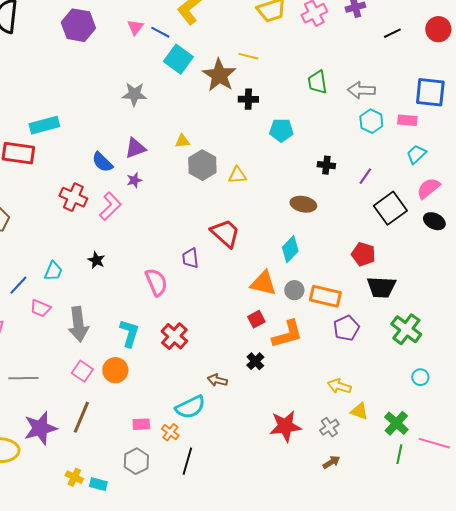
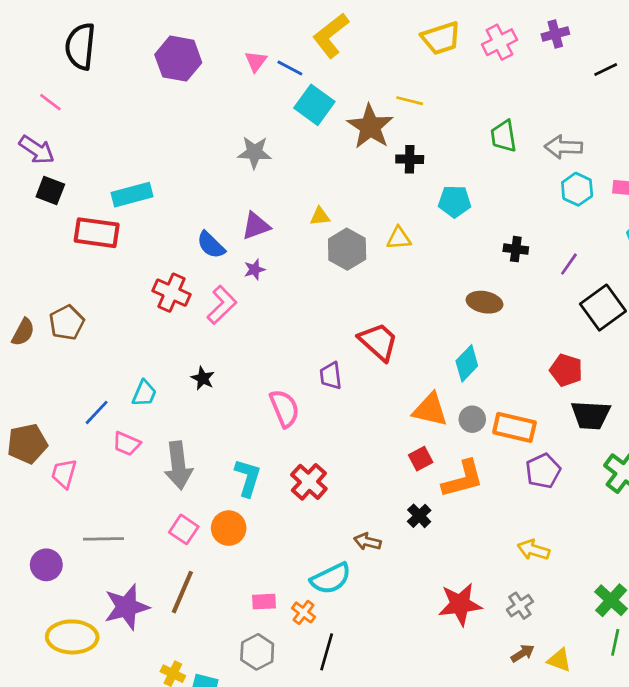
yellow triangle: (237, 175) -> (399, 238), moved
yellow triangle: (359, 411) -> (559, 660), moved

